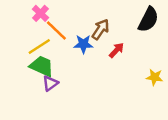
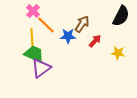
yellow line: (39, 47) -> (32, 38), turned -60
yellow star: (155, 77) -> (118, 53), moved
purple triangle: (50, 83) -> (41, 68), size x1.5

